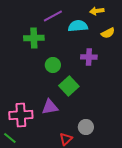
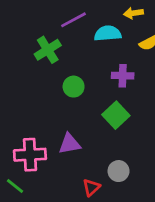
green cross: (34, 38) -> (48, 50), turned -30
green square: (69, 86) -> (116, 115), moved

